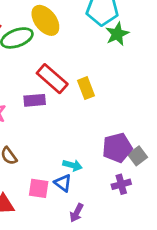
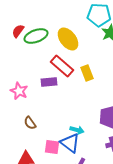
yellow ellipse: (45, 20) -> (68, 39), moved
blue triangle: (63, 183) -> (70, 143), size x1.5

